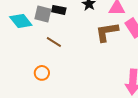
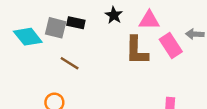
brown L-shape: (107, 32) -> (137, 51), turned -80

